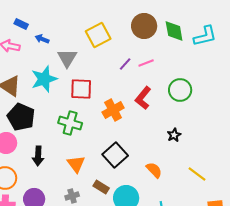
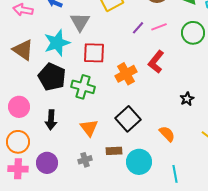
green circle: (180, 90) -> (193, 33), moved
black pentagon: (21, 117) -> (52, 77), moved
brown rectangle: (101, 187) -> (114, 151), turned -35

